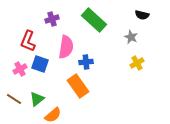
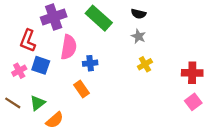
black semicircle: (142, 15) -> (138, 14), moved
purple cross: (52, 19) -> (54, 17), size x1.6
orange rectangle: (78, 86) -> (82, 89), size x0.7

